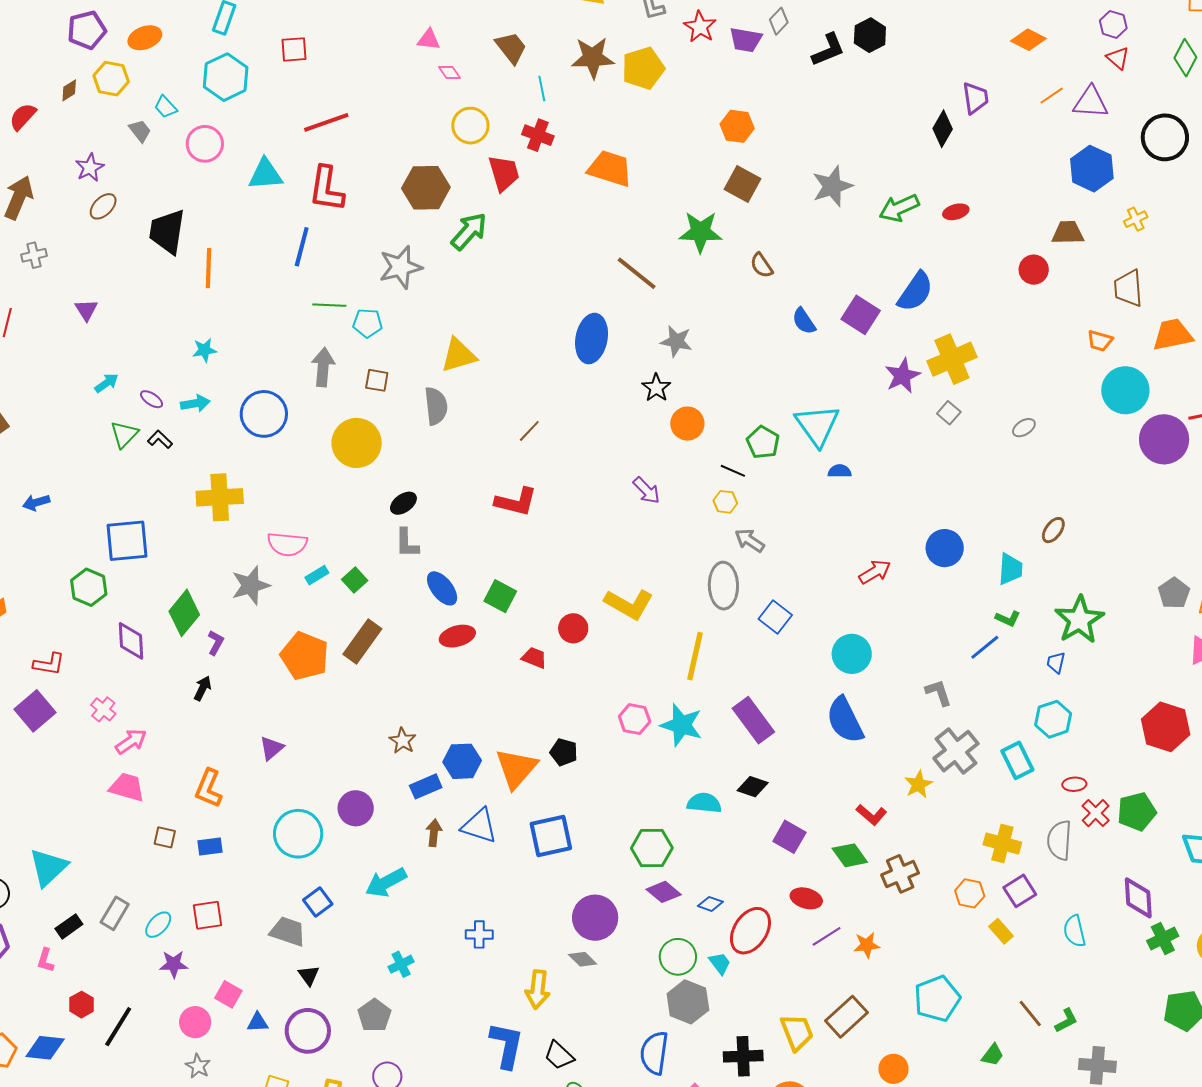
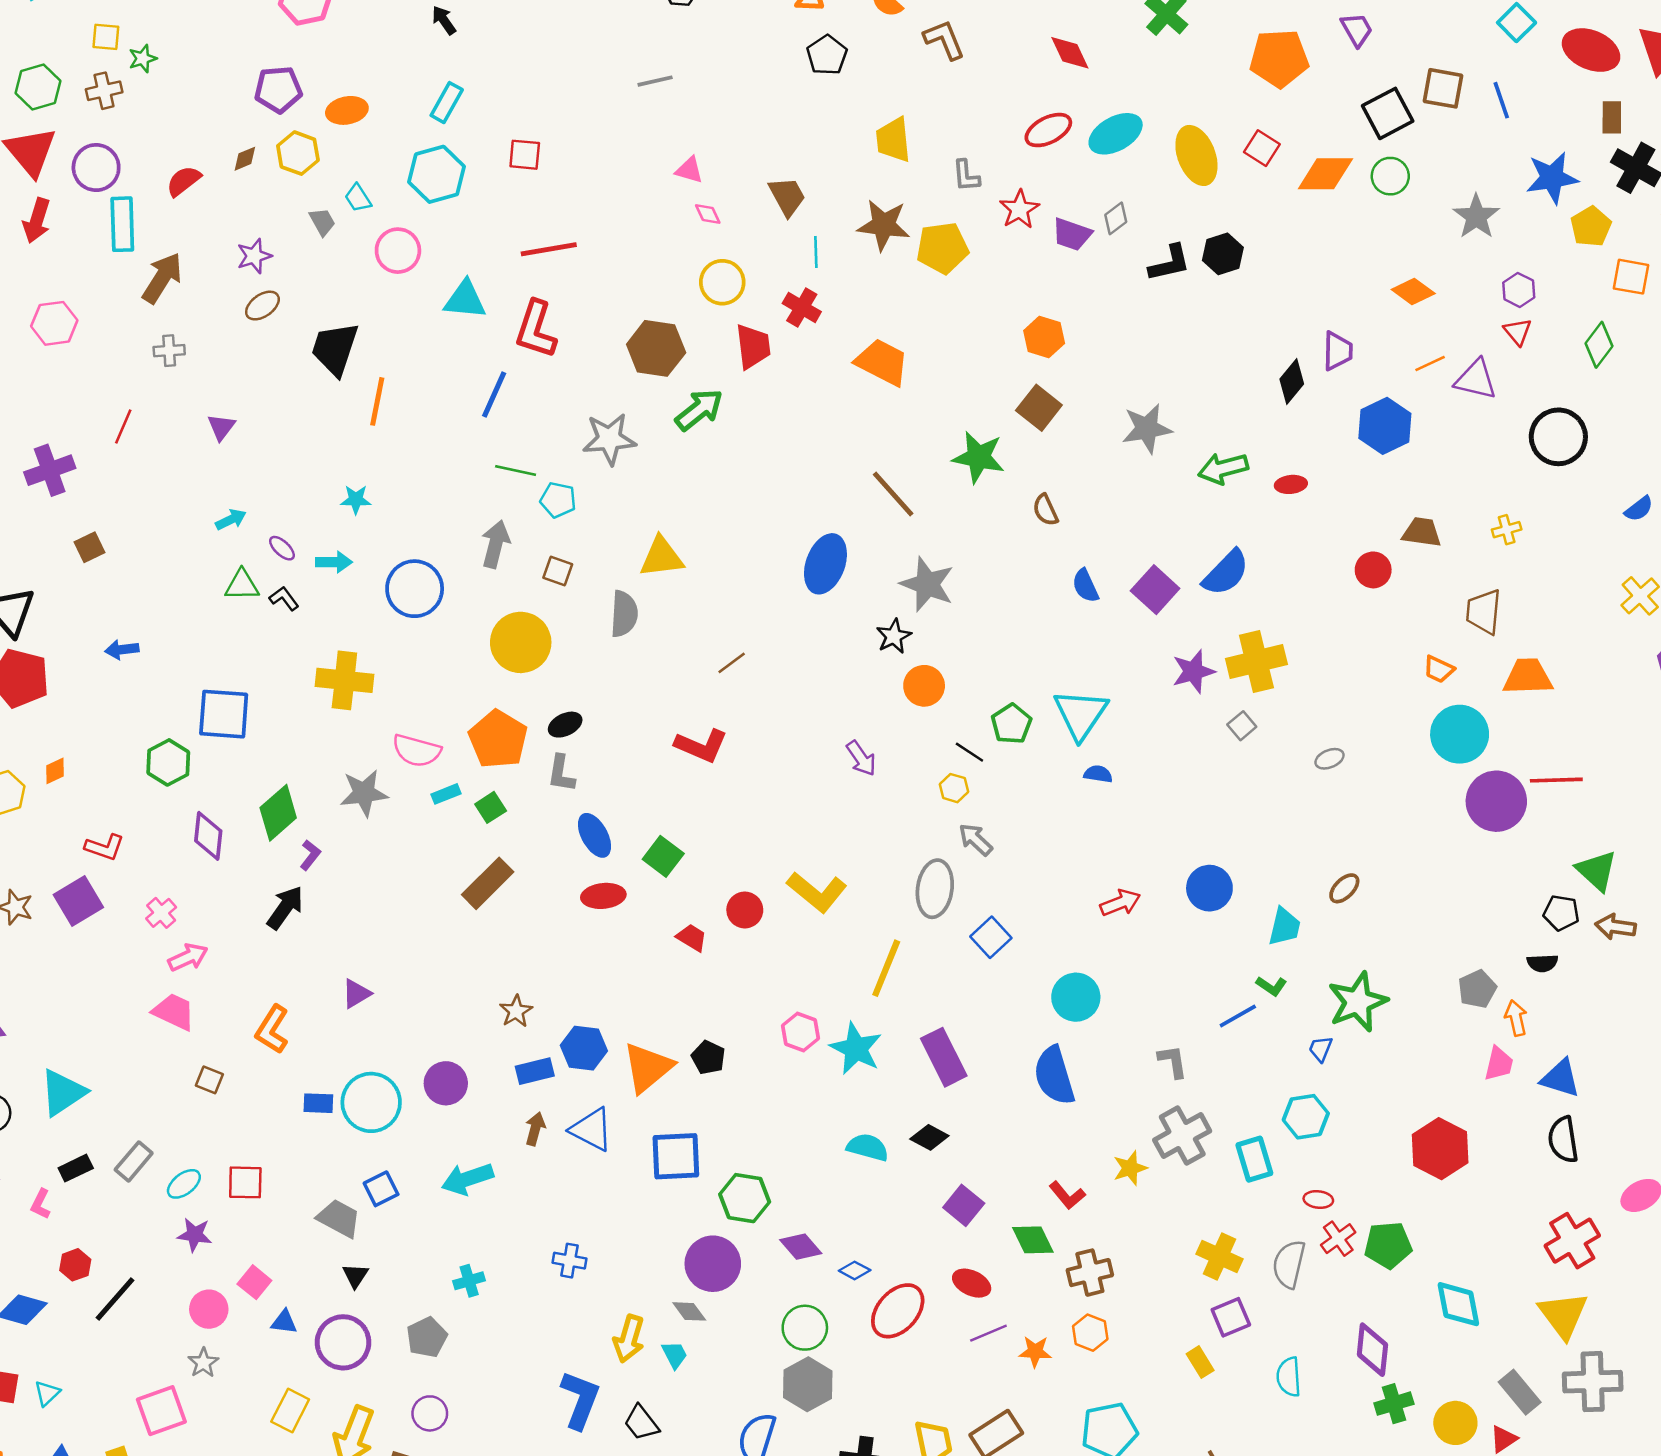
blue hexagon: (1092, 169) -> (1385, 426), moved
gray star: (676, 341) -> (927, 584), size x1.4
green triangle: (124, 434) -> (242, 585), turned 36
orange pentagon: (305, 656) -> (498, 739), moved
black arrow: (203, 688) -> (285, 908), size x1.5
blue rectangle: (210, 846) -> (318, 1103), moved
green hexagon: (652, 848) -> (745, 1198), moved
orange hexagon: (970, 893) -> (1090, 1333), moved
cyan trapezoid: (720, 963) -> (675, 1355), moved

